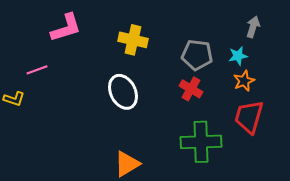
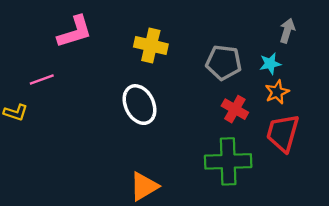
red cross: (191, 89) -> (235, 109), moved

